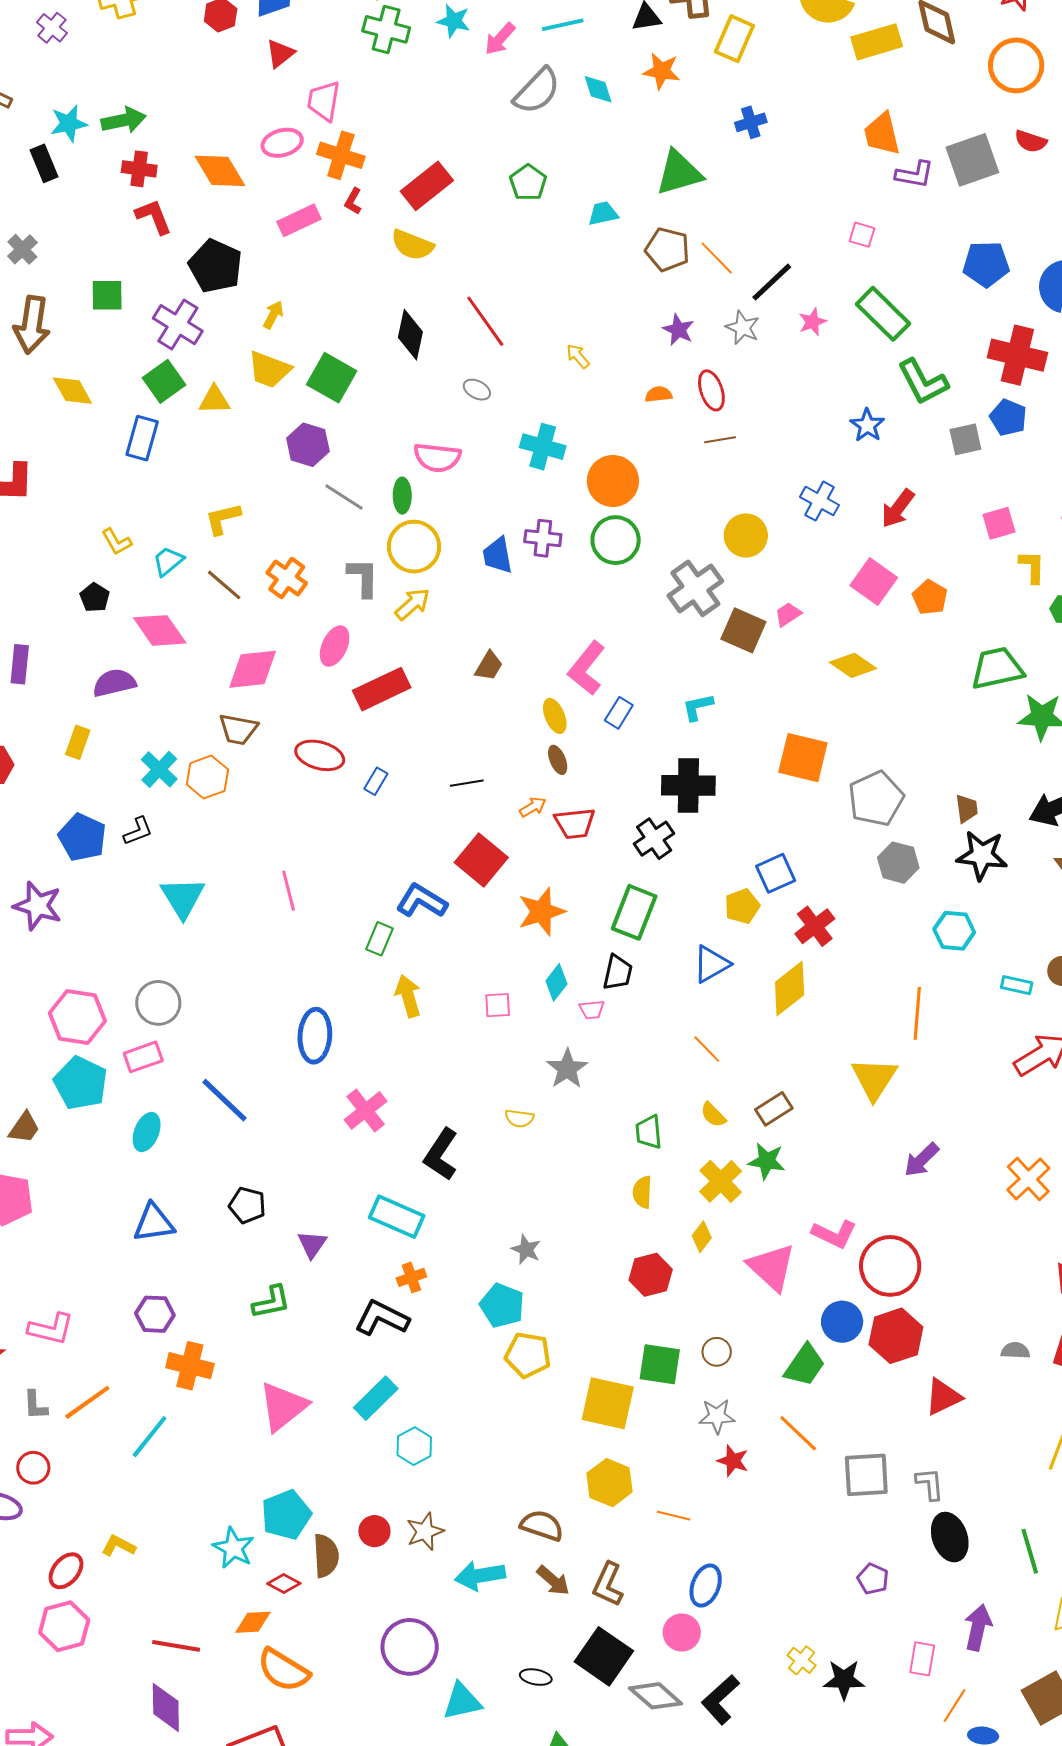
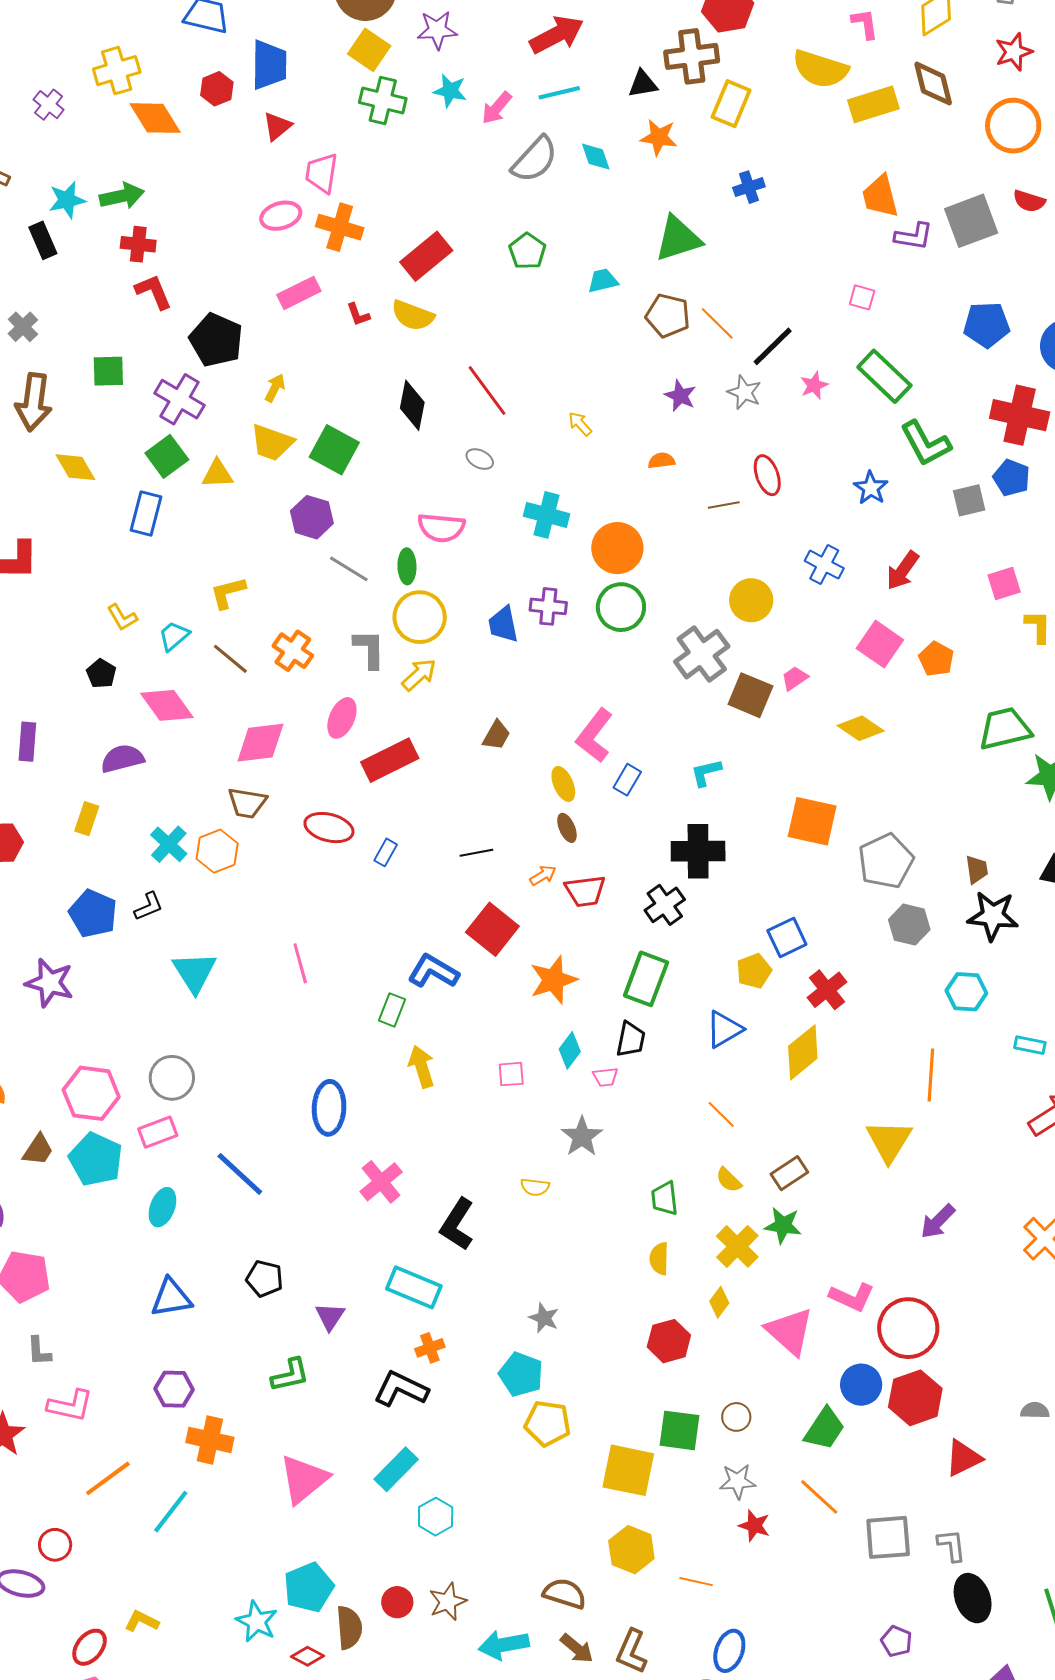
orange diamond: (220, 171) -> (155, 118), moved
red L-shape: (353, 201) -> (358, 314), moved, turned -48
red ellipse: (711, 390) -> (767, 475), moved
brown trapezoid: (24, 1128) -> (38, 1150), moved
gray L-shape: (35, 1405) -> (39, 1351), moved

